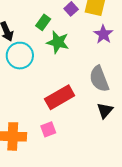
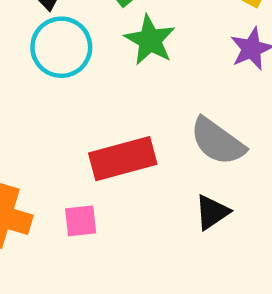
gray semicircle: (99, 79) -> (218, 141), turned -48

